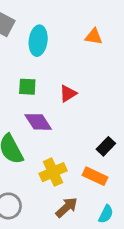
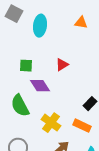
green square: (27, 87) -> (26, 66), moved
yellow cross: (53, 172) -> (51, 123), turned -30

